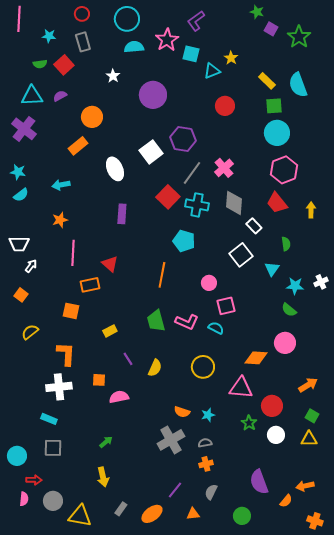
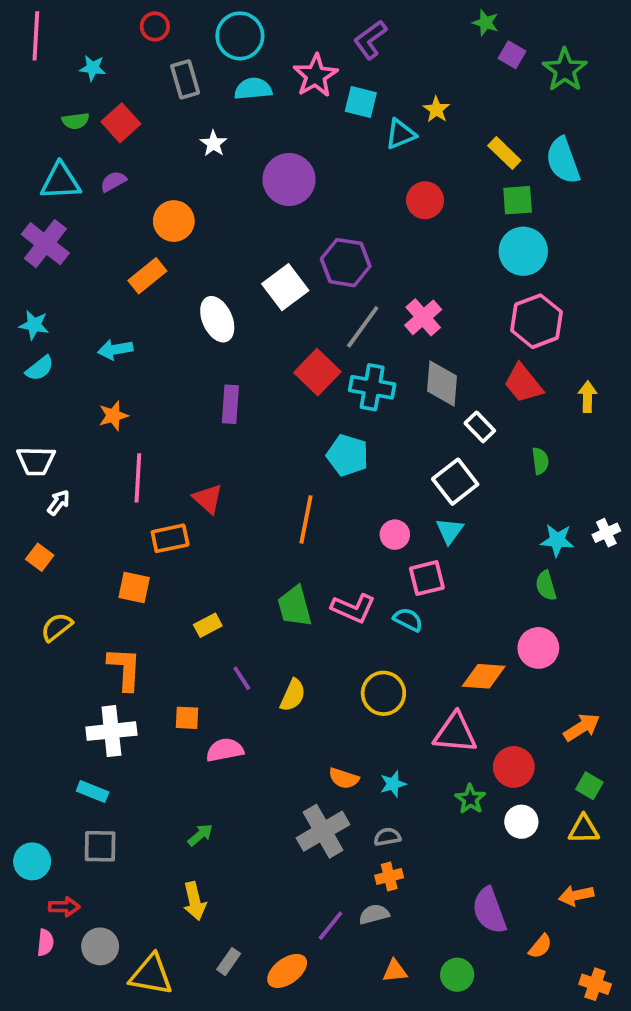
gray rectangle: (83, 42) -> (185, 79), moved
cyan triangle: (272, 269) -> (450, 531), moved
green semicircle: (289, 310) -> (546, 586), turned 35
orange arrow: (305, 486) -> (576, 895), moved
gray semicircle: (211, 492) -> (374, 914), moved, turned 49
orange triangle: (193, 514) -> (395, 971), moved

